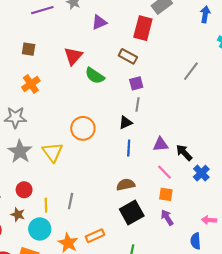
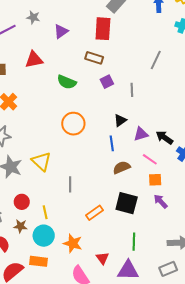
red triangle: (73, 56) -> (34, 60), moved, turned 48
gray line: (138, 105) -> (132, 90), moved
black triangle: (126, 122) -> (120, 120), moved
orange circle: (83, 128) -> (73, 124), moved
brown semicircle: (126, 185) -> (122, 167), moved
gray line: (71, 201) -> (70, 184), moved
black square: (132, 212) -> (127, 203), turned -35
orange rectangle: (95, 236) -> (94, 213), moved

